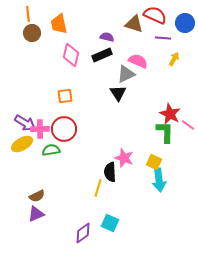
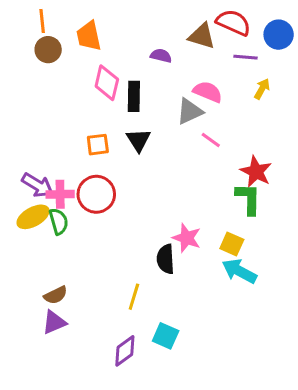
black rectangle: (102, 55) -> (134, 96), moved, turned -66
black triangle: (118, 93) -> (138, 140), moved
pink line: (188, 125) -> (211, 140), moved
green semicircle: (51, 150) -> (59, 221), moved, turned 84
cyan arrow: (159, 180) -> (239, 271), turned 125
yellow line: (98, 188) -> (134, 297), moved

